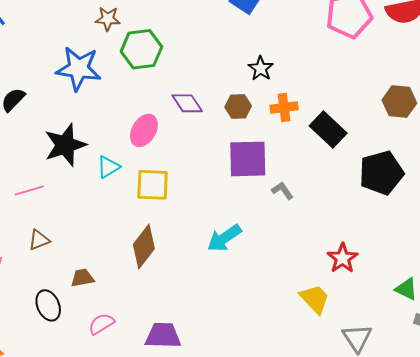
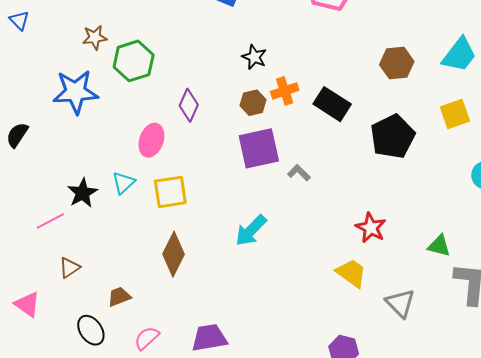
purple diamond: (187, 103) -> (189, 105), turned 68
brown hexagon: (238, 107) -> (253, 103), moved
black star: (65, 145) -> (83, 193), moved, size x0.7

